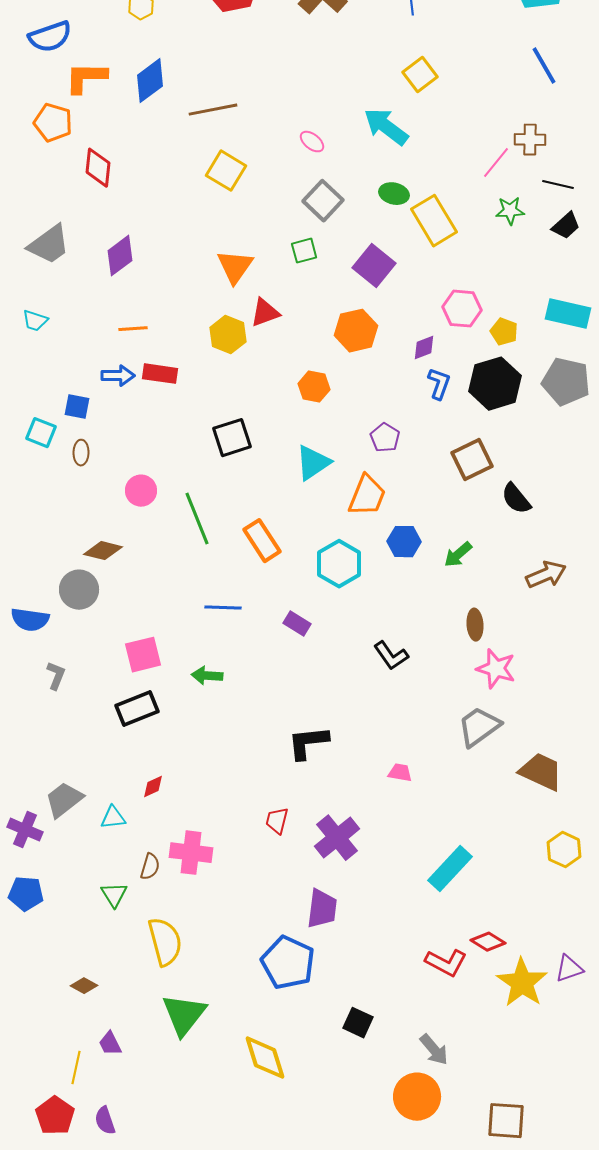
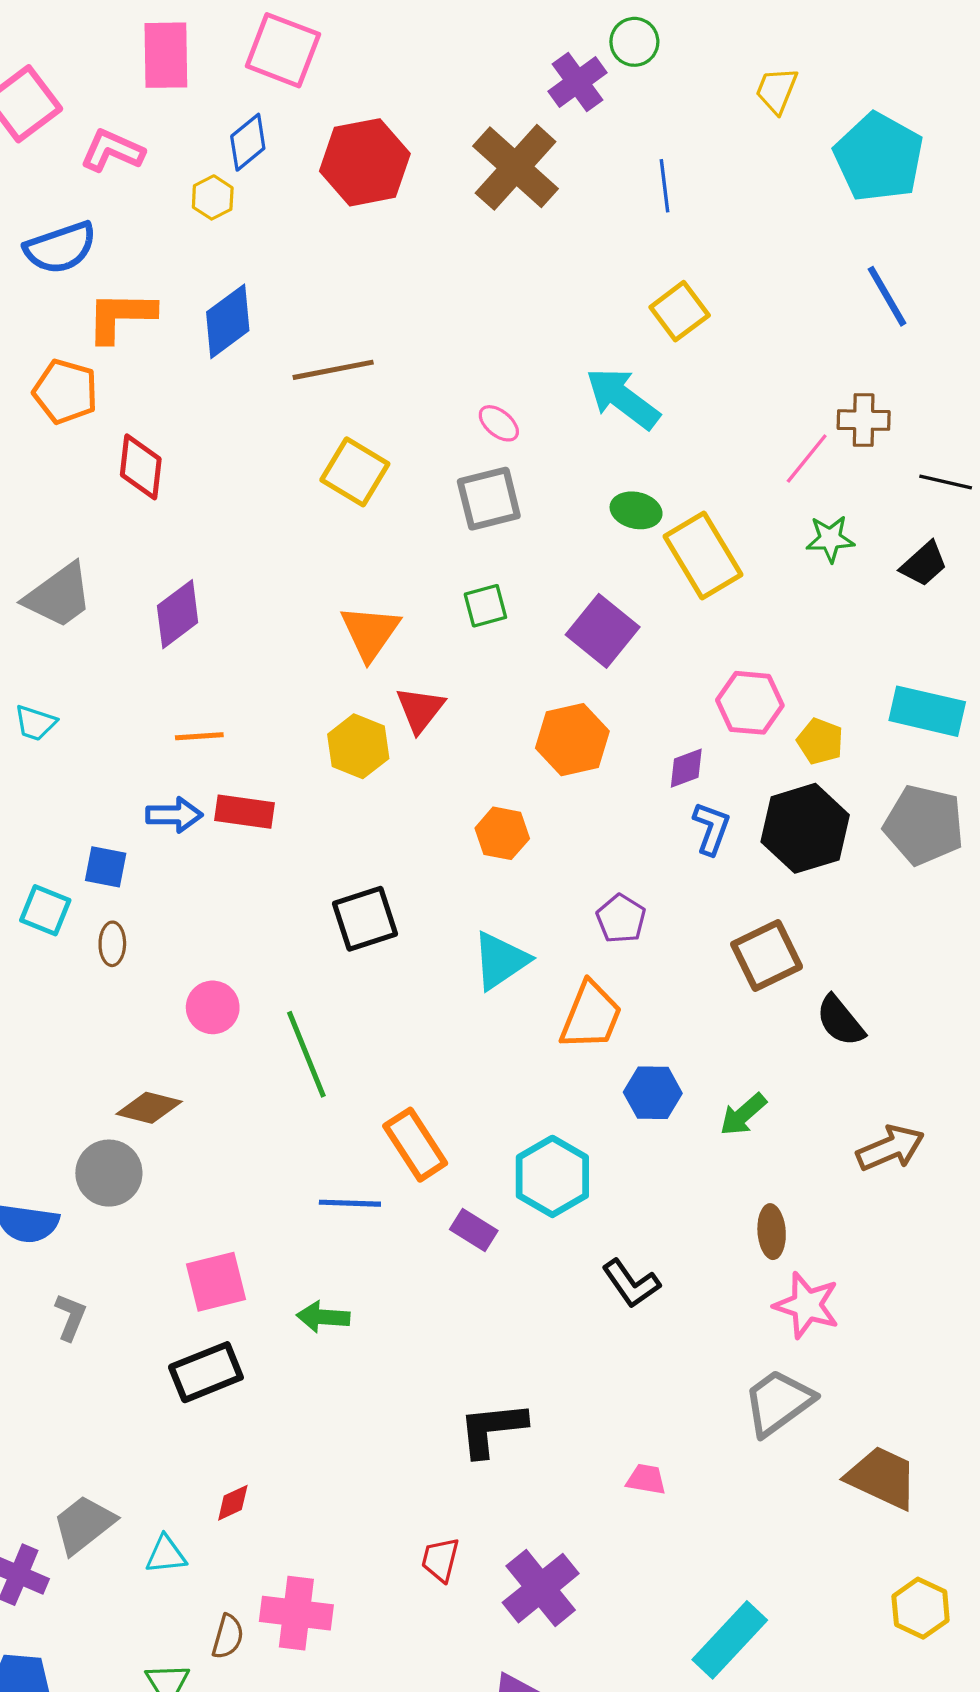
black line: (558, 185) -> (946, 482), moved
gray square: (323, 201) -> (489, 499), moved, turned 33
red triangle: (265, 313) -> (420, 710), turned -32
orange rectangle: (262, 541) -> (415, 1145), moved
cyan hexagon: (339, 564) -> (552, 1176), moved

